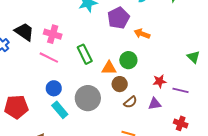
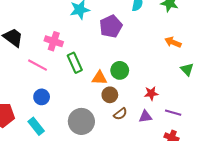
pink cross: (53, 34) -> (54, 41), moved
orange arrow: (142, 34) -> (173, 42), moved
purple line: (181, 90) -> (173, 113), moved
gray circle: (88, 98) -> (81, 121), moved
cyan rectangle: (60, 110) -> (36, 126), moved

